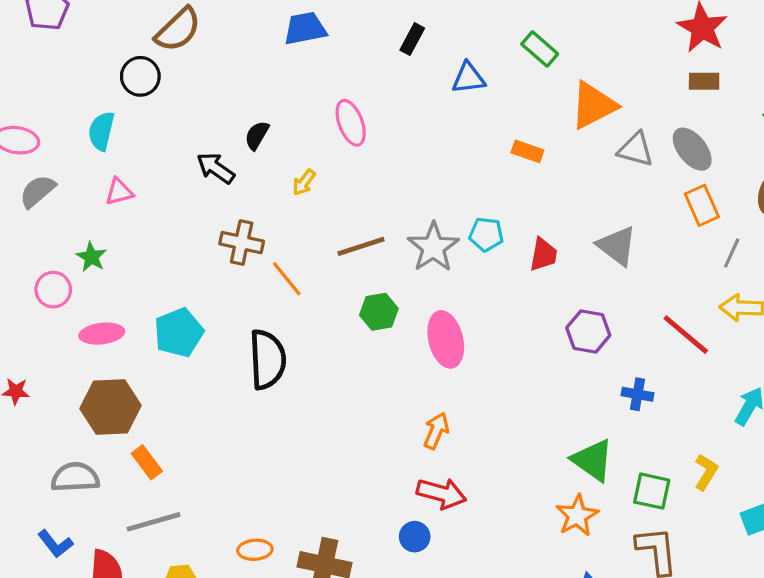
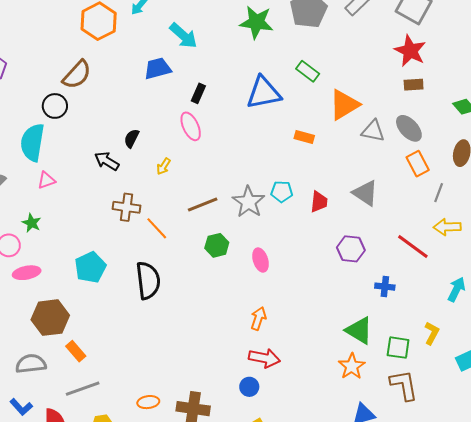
black rectangle: (412, 39) -> (198, 93), moved
blue triangle: (468, 78) -> (264, 93), size x1.6
cyan semicircle: (101, 131) -> (32, 142), size x1.5
pink ellipse: (102, 334) -> (27, 273), moved
pink ellipse: (446, 339) -> (261, 260), size x0.7

